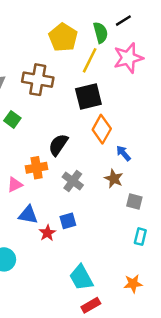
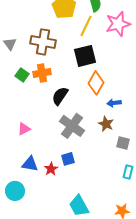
blue arrow: (123, 153) -> (114, 103), turned -56
orange cross: (37, 168) -> (42, 73), moved
gray cross: (73, 181) -> (72, 126), size x1.4
blue triangle: (28, 215) -> (30, 164), moved

